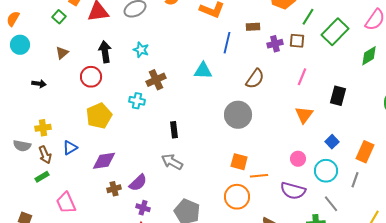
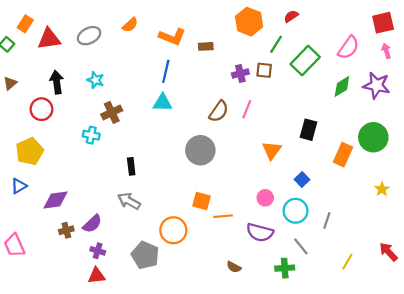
brown rectangle: (253, 27) -> (206, 46), moved
blue line: (227, 43) -> (166, 71), moved
pink line: (302, 77) -> (247, 109), moved
yellow pentagon: (99, 116) -> (30, 151), moved
orange rectangle: (365, 152) -> (343, 155), moved
orange circle: (237, 197) -> (173, 230), moved

